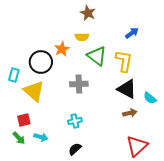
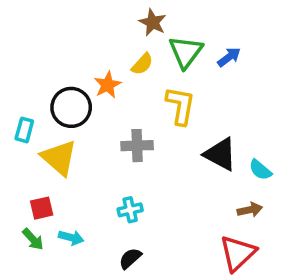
yellow semicircle: (82, 37) -> (142, 64), turned -48
green triangle: (97, 56) -> (186, 52), moved, turned 30
yellow L-shape: (124, 61) -> (180, 106), moved
brown arrow: (130, 113) -> (250, 210), moved

